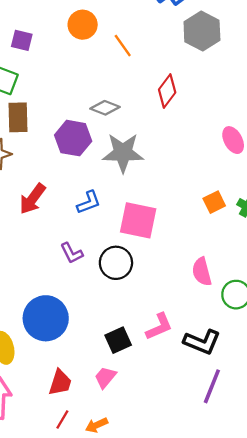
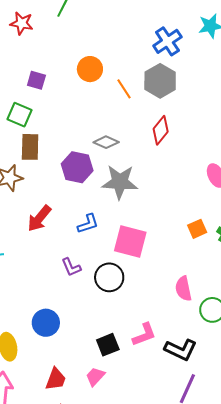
gray hexagon: (202, 31) -> (160, 81), moved
blue circle: (46, 318) -> (46, 323), size x0.7

